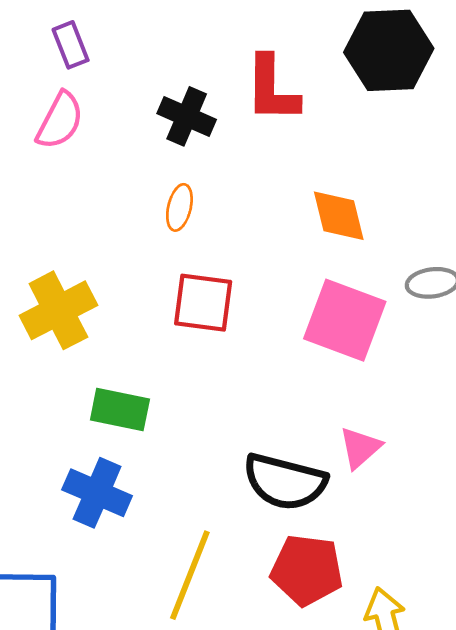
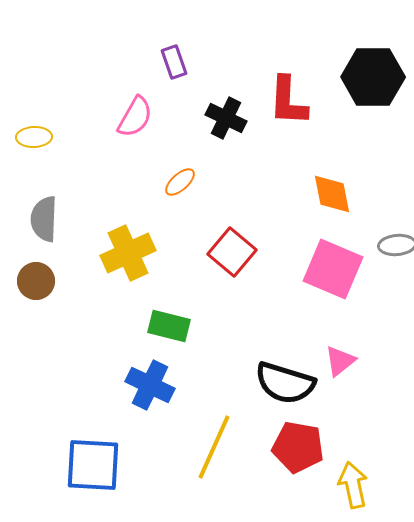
purple rectangle: (71, 45) -> (174, 62), moved
orange ellipse: (179, 207) -> (180, 182), moved, turned 32
red square: (203, 303) -> (232, 252), turned 30

